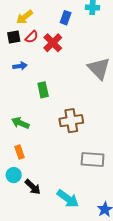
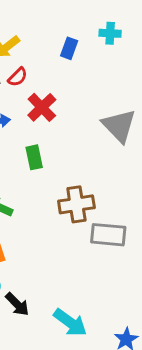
red cross: (53, 43) -> (42, 107), moved
gray rectangle: (93, 159) -> (108, 235), moved

